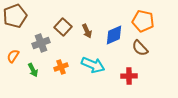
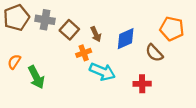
orange pentagon: (143, 21) -> (172, 29), moved
gray cross: (41, 43) -> (45, 20), moved, turned 30
orange cross: (61, 67) -> (84, 53), moved
green arrow: (33, 70) -> (36, 77), size x1.5

